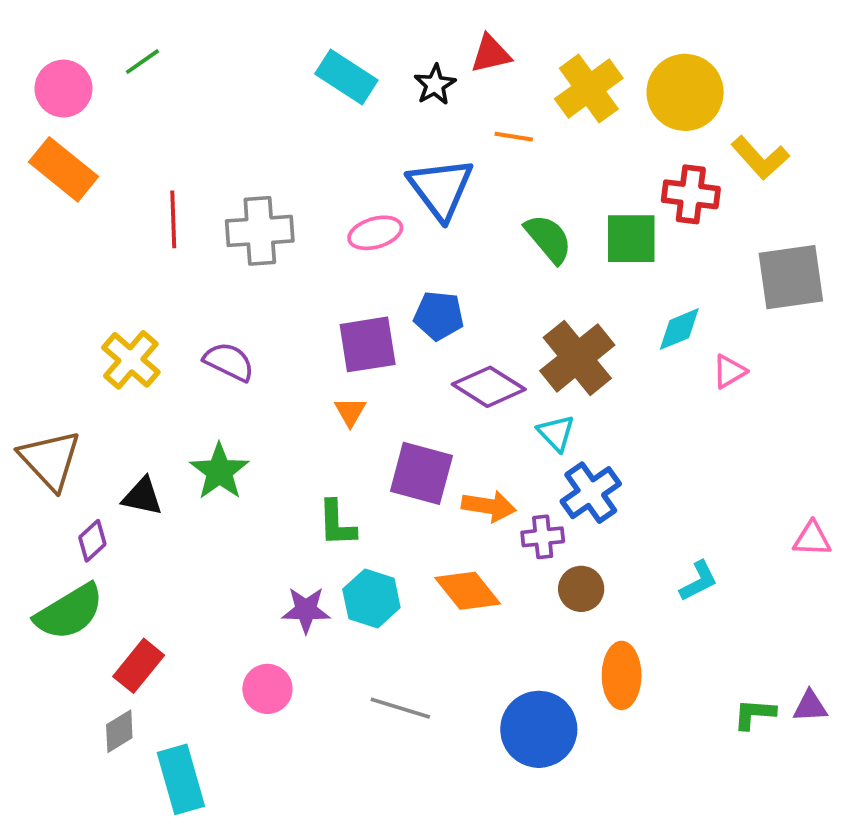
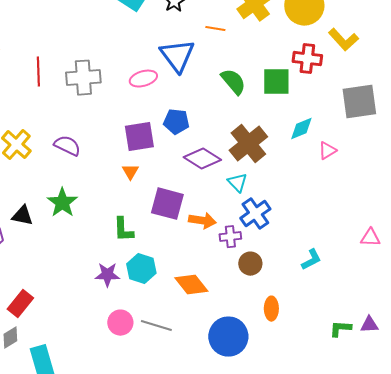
orange diamond: (468, 591) -> (191, 285), moved
orange ellipse: (622, 675) -> (271, 309), size x0.7
pink circle: (267, 689) -> (120, 323), moved

